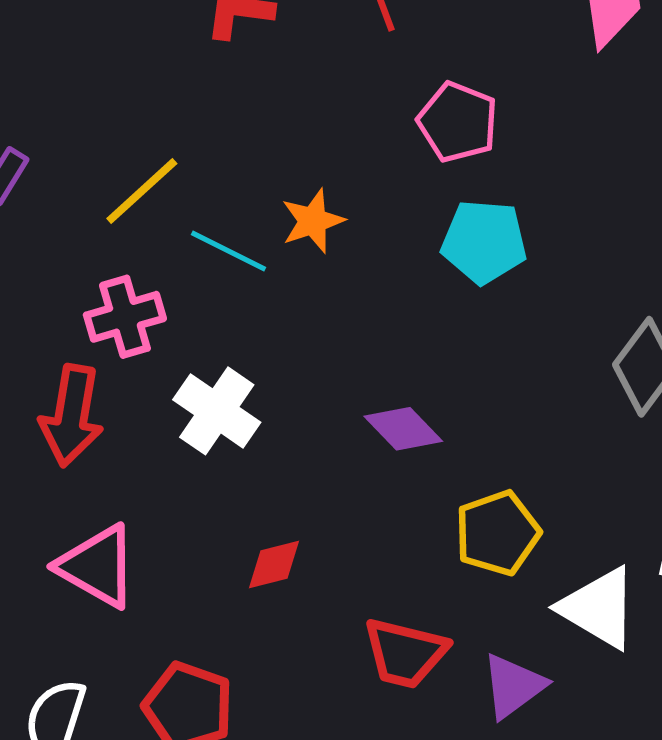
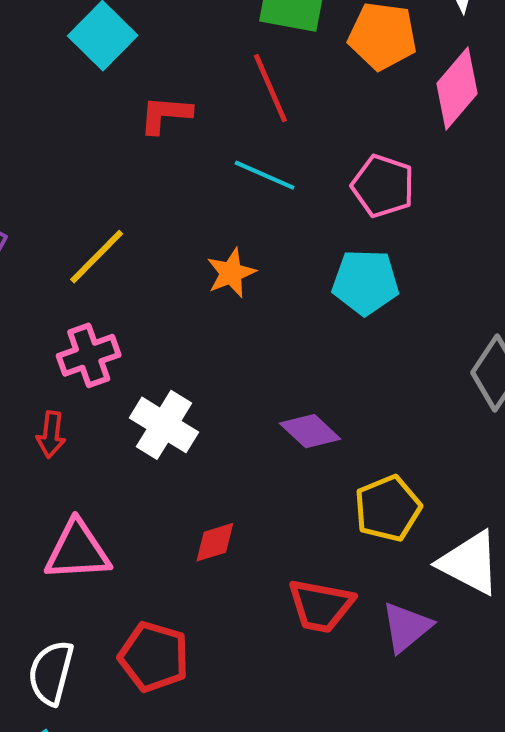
pink pentagon: (458, 122) -> (383, 186), moved
cyan line: (228, 251) -> (265, 175), moved
red arrow: (72, 416) -> (51, 434), size x0.6
pink triangle: (97, 566) -> (77, 551), turned -30

